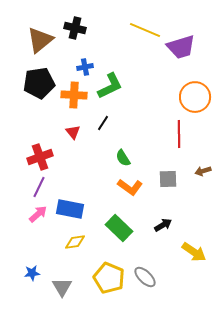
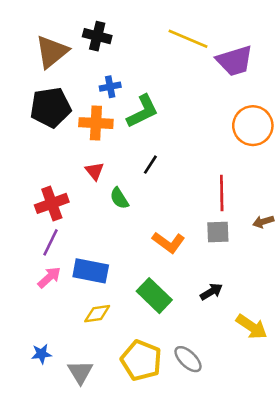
black line: (103, 123) -> (150, 165), moved
red line: (179, 134) -> (222, 193), moved
green semicircle: (123, 158) -> (119, 198), moved

